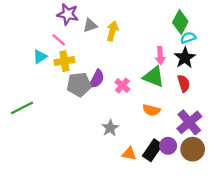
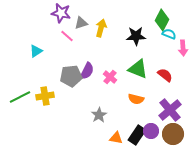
cyan semicircle: (188, 38) -> (169, 34), turned 40
pink line: (59, 40) -> (67, 36), moved
pink arrow: (160, 55) -> (183, 48), moved
black star: (185, 58) -> (136, 36), moved, turned 30
yellow cross: (64, 61) -> (45, 96), moved
red semicircle: (184, 83) -> (165, 75), turned -35

